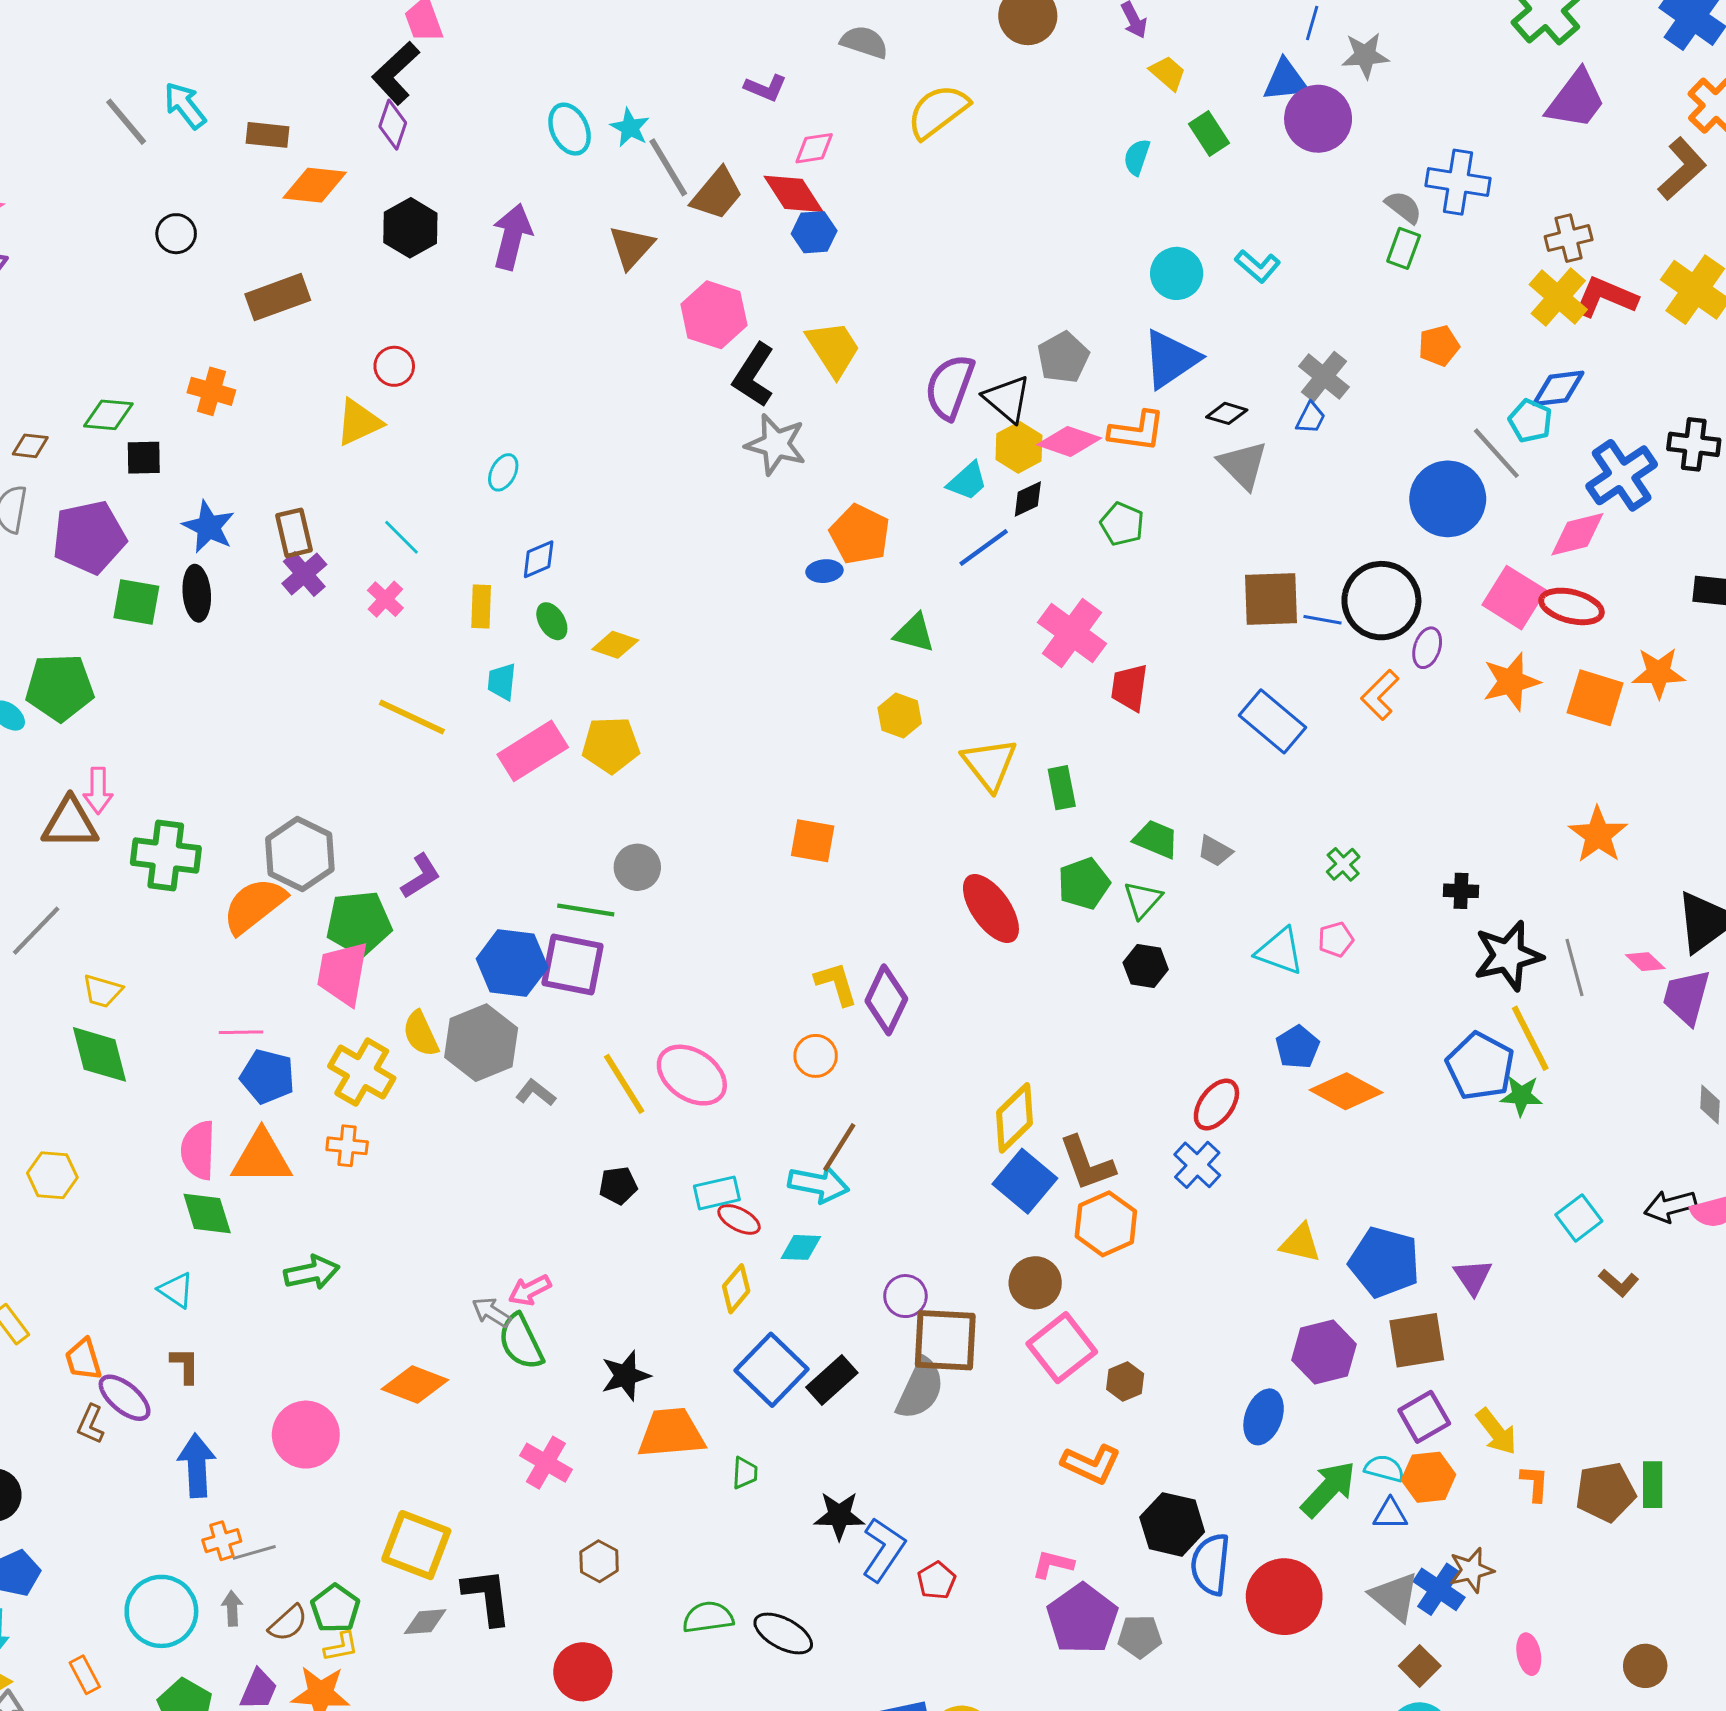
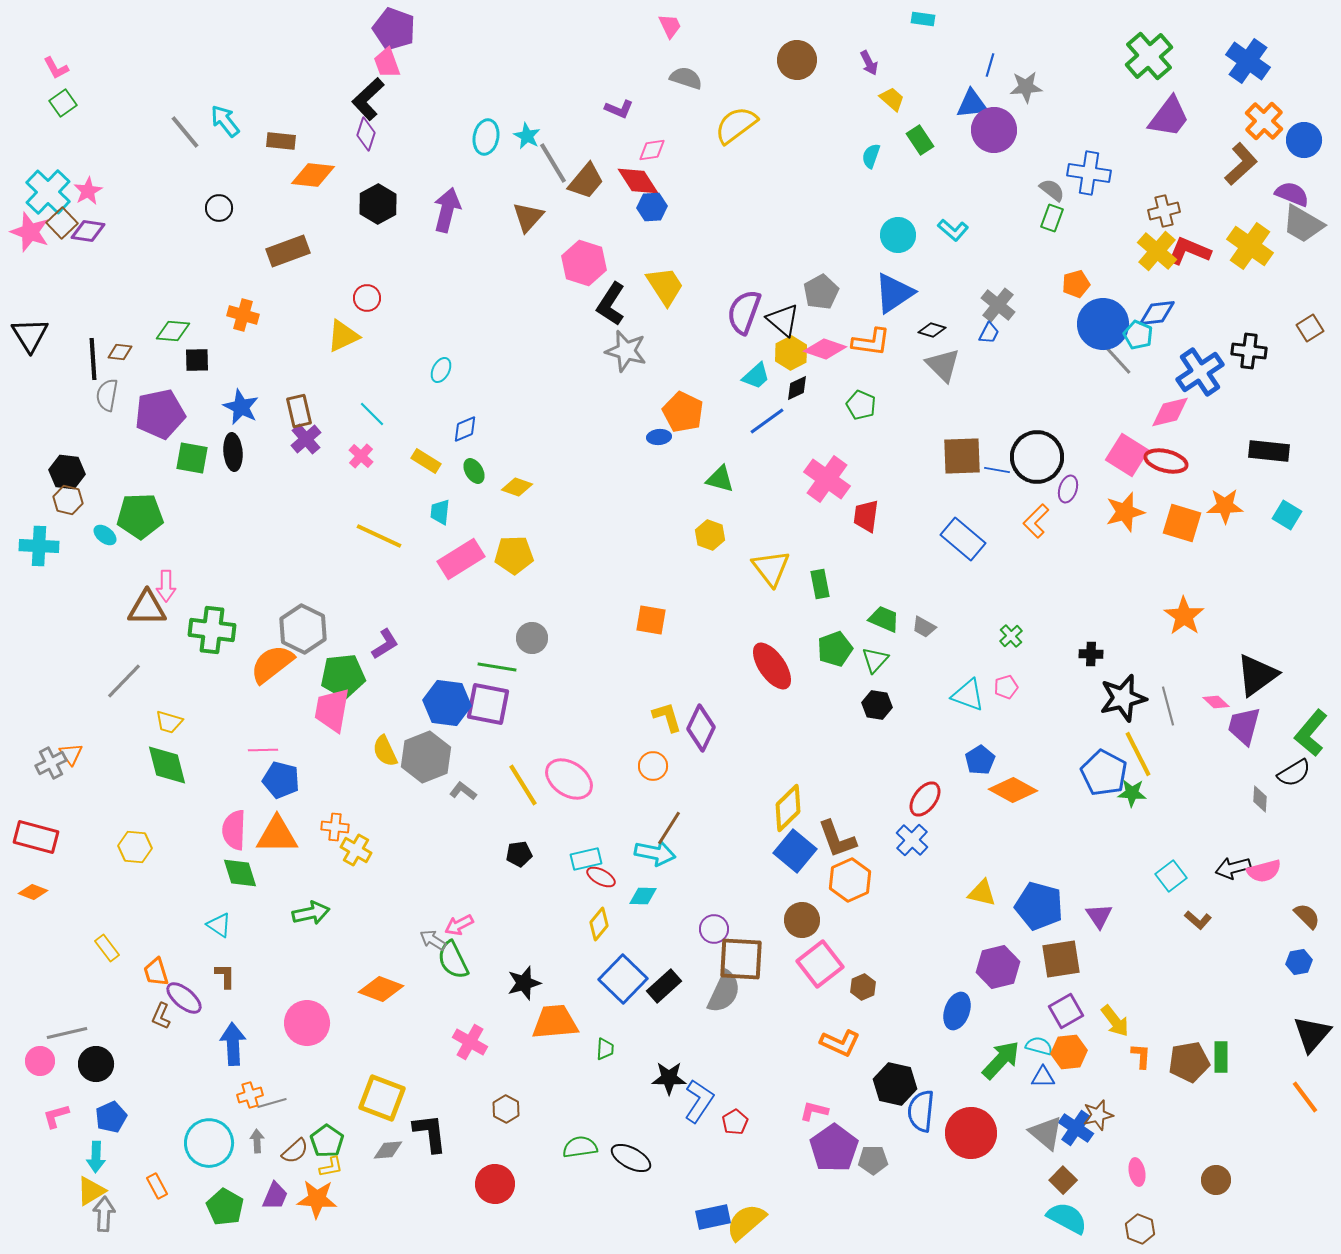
cyan ellipse: (570, 129) -> (486, 137), turned 36
blue circle: (1448, 499) -> (1103, 324), moved
yellow rectangle: (481, 606) -> (426, 461), turned -60
yellow cross: (362, 1072) -> (356, 850), moved, size x0.7

